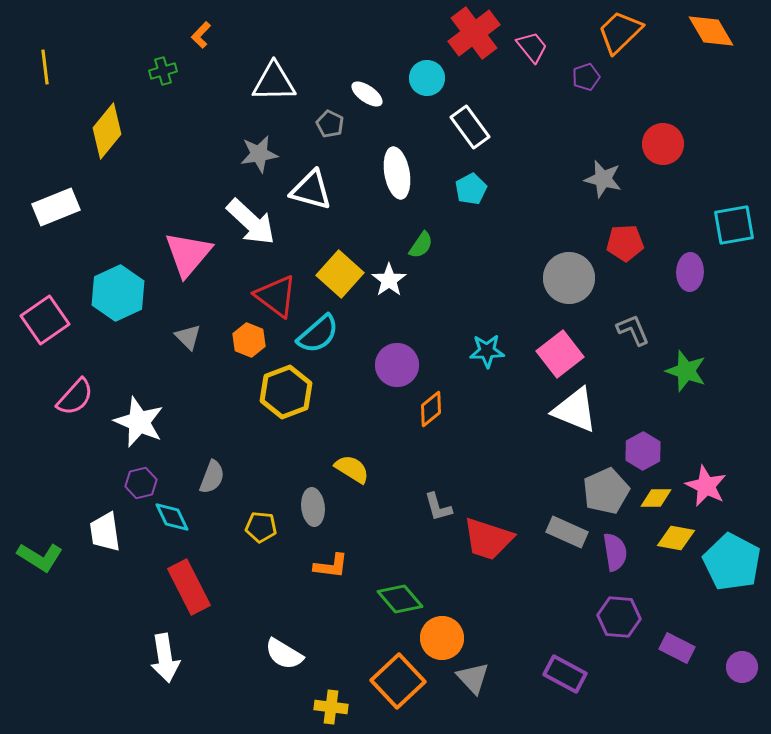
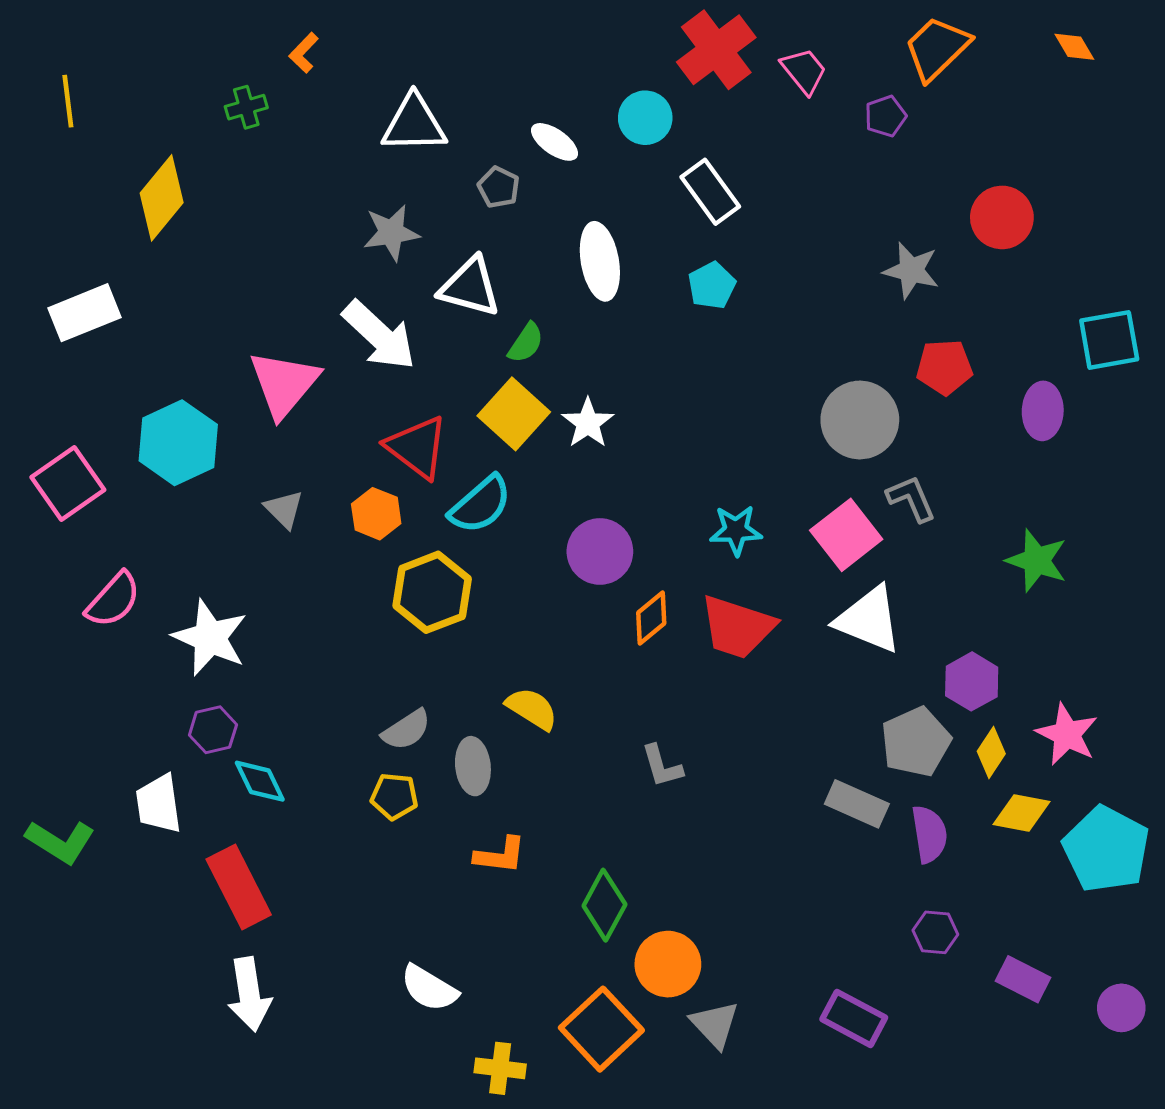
orange diamond: (711, 31) -> (1074, 47), size x0.6
green semicircle: (421, 245) -> (526, 343), moved
gray L-shape: (633, 330) -> (911, 499), moved
gray semicircle: (212, 477) -> (406, 730), moved, turned 36
yellow diamond: (656, 498) -> (991, 752), turned -56
red trapezoid: (488, 539) -> (737, 627), moved
red rectangle: (189, 587) -> (239, 887), moved
green diamond: (400, 599) -> (604, 905), turned 69
purple hexagon: (619, 617) -> (935, 932), size x0.7

